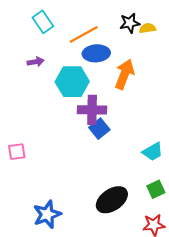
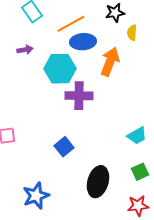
yellow semicircle: (147, 28) -> (132, 33), moved, turned -77
blue square: (99, 129) -> (64, 147), moved
black ellipse: (112, 200) -> (98, 182), turned -40

